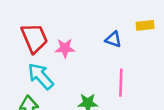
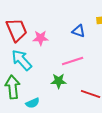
pink line: (121, 83) -> (73, 61), moved, turned 70

